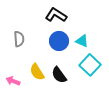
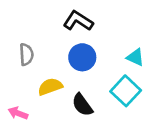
cyan triangle: (82, 41) -> (135, 57), moved
yellow semicircle: (37, 72) -> (50, 87), moved, turned 102

